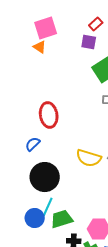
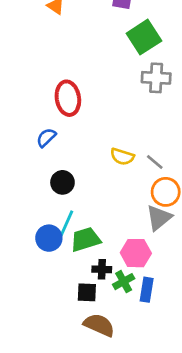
yellow semicircle: (89, 158) -> (122, 157), size x0.7
black circle: (45, 177) -> (62, 182), size x0.6

